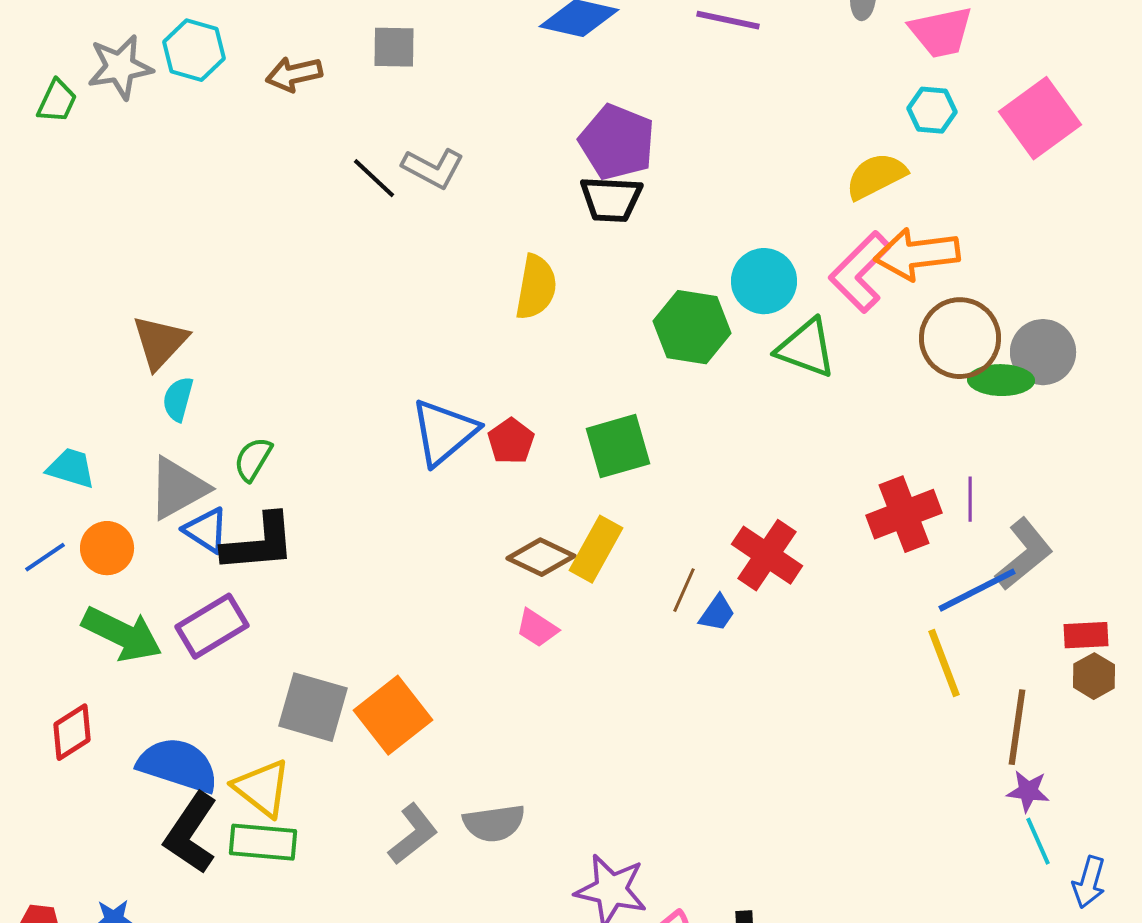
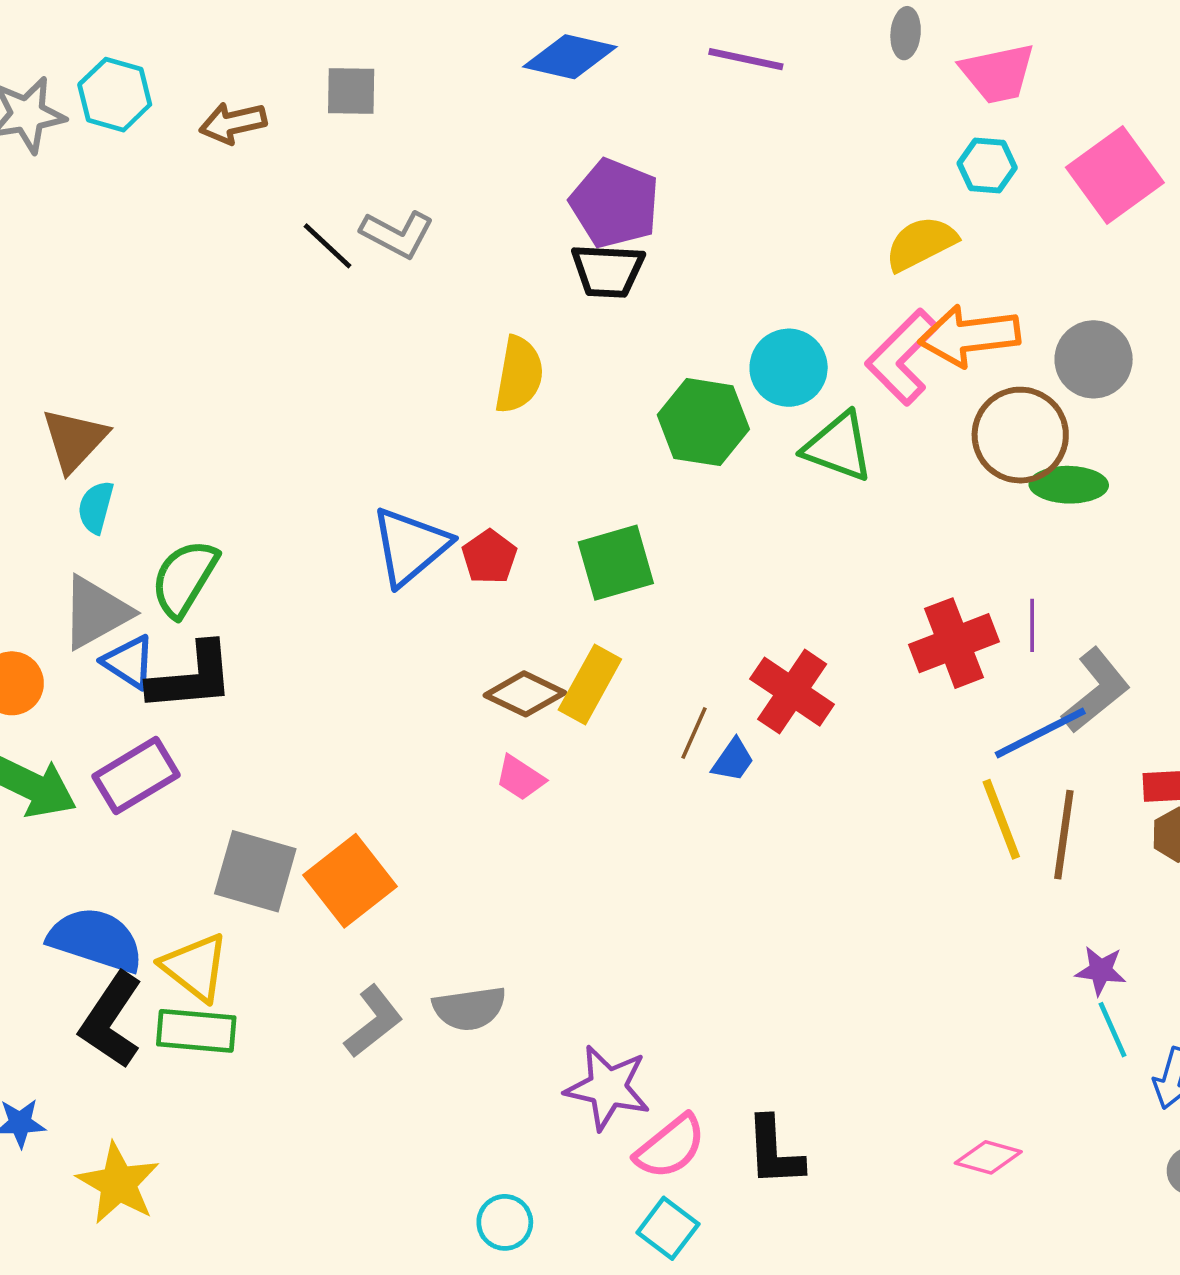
gray circle: (1043, 352) -> (1094, 359), moved
green semicircle: (253, 459) -> (184, 578), size x1.5
brown line: (1017, 727) -> (1064, 835), moved

